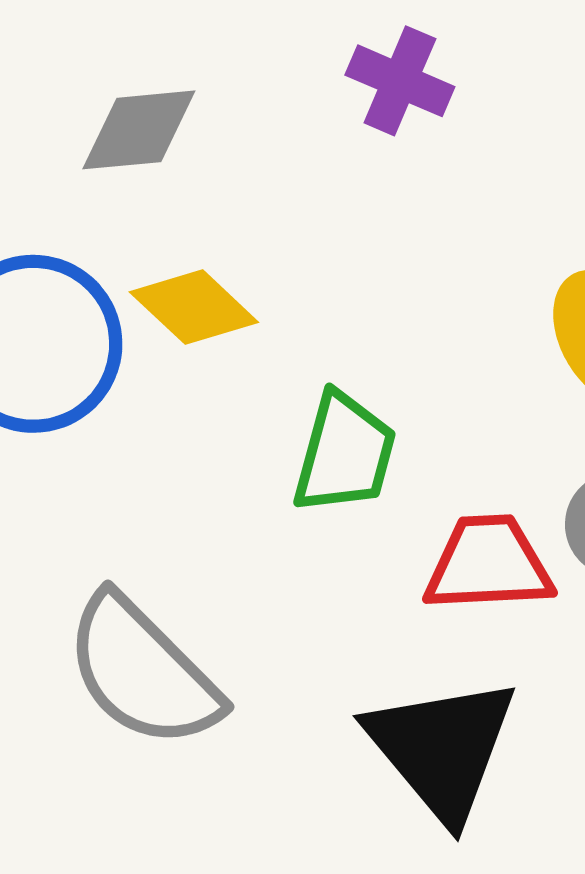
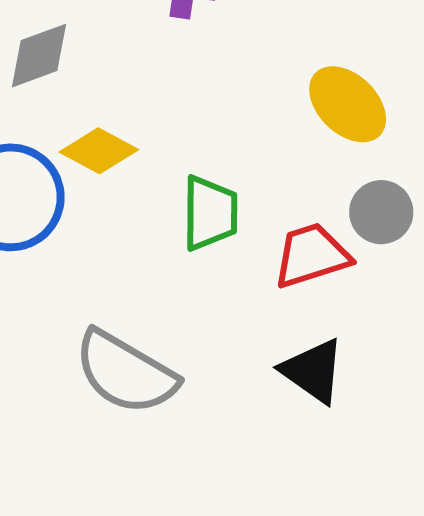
black triangle: (442, 748) -> (313, 371), size x0.7

